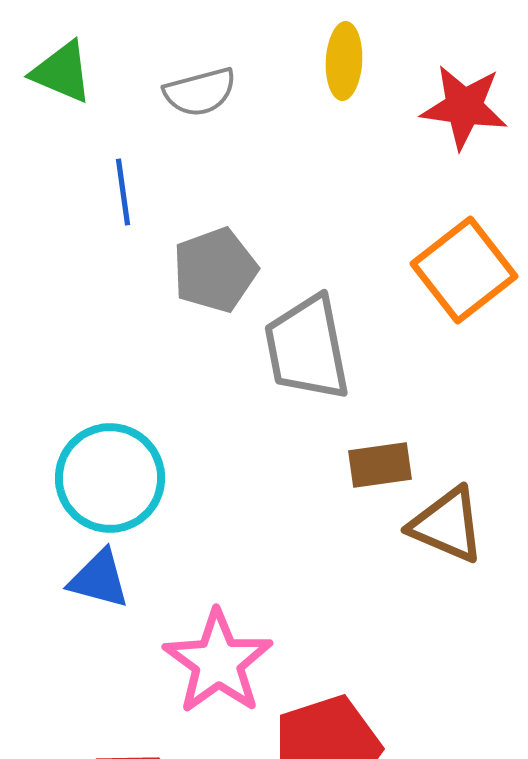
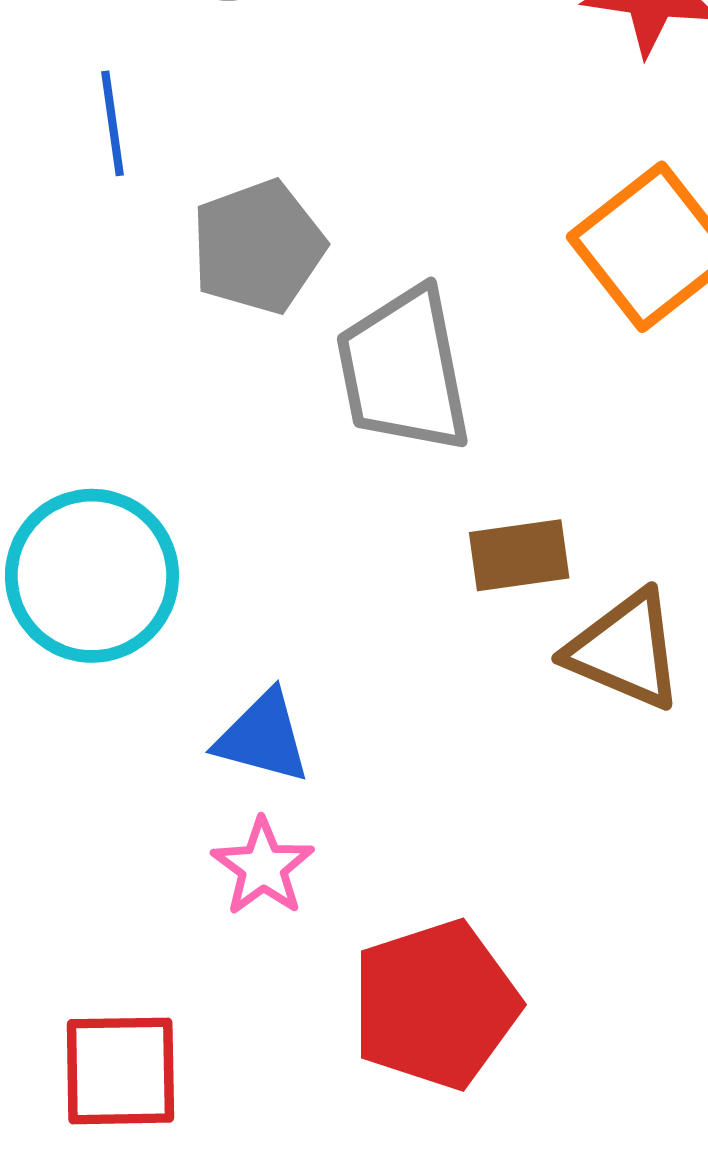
blue triangle: (99, 579) -> (263, 737), moved
pink star: (218, 662) -> (263, 867), size x0.6

